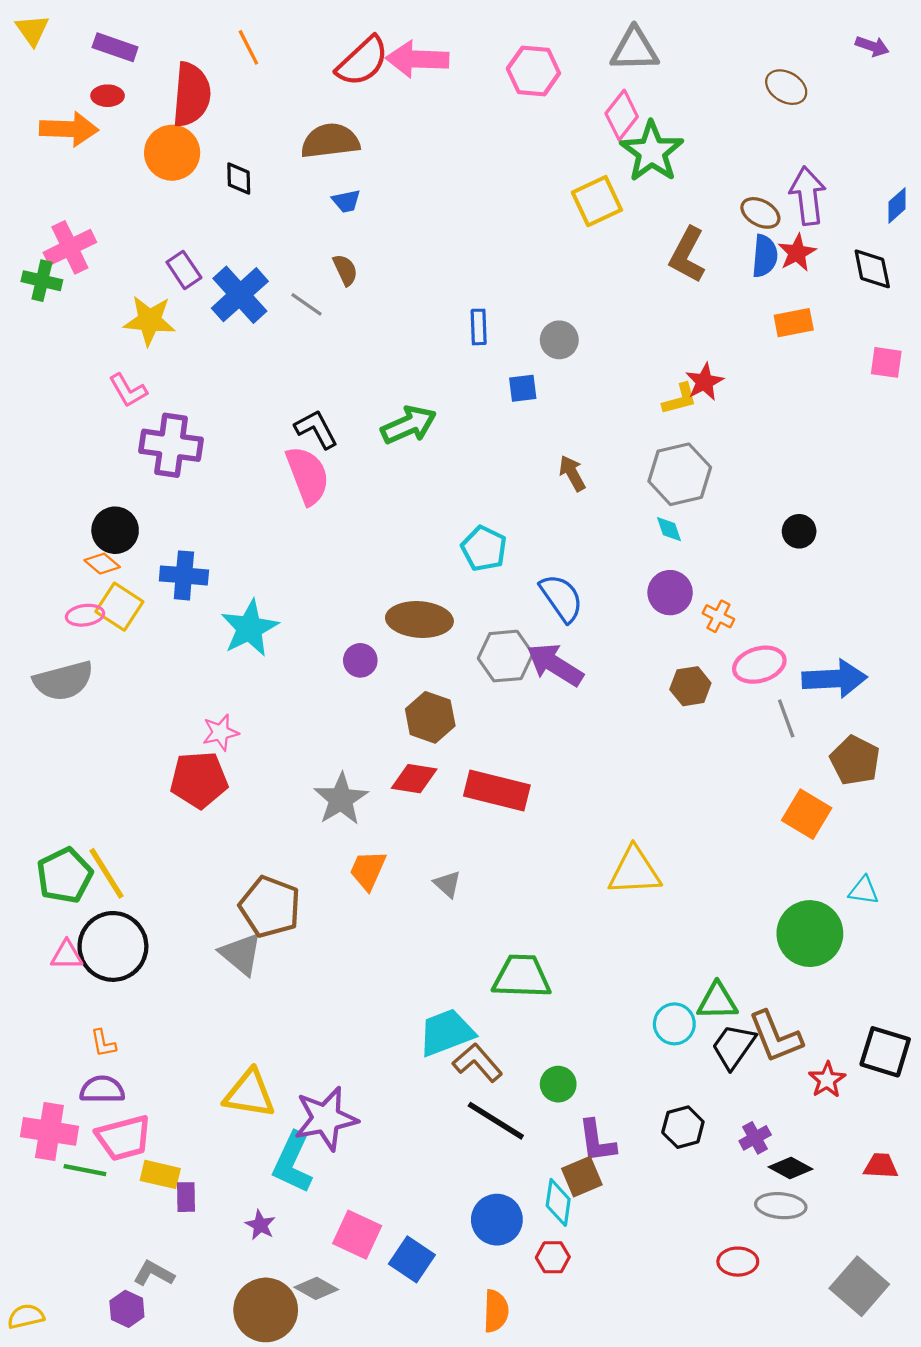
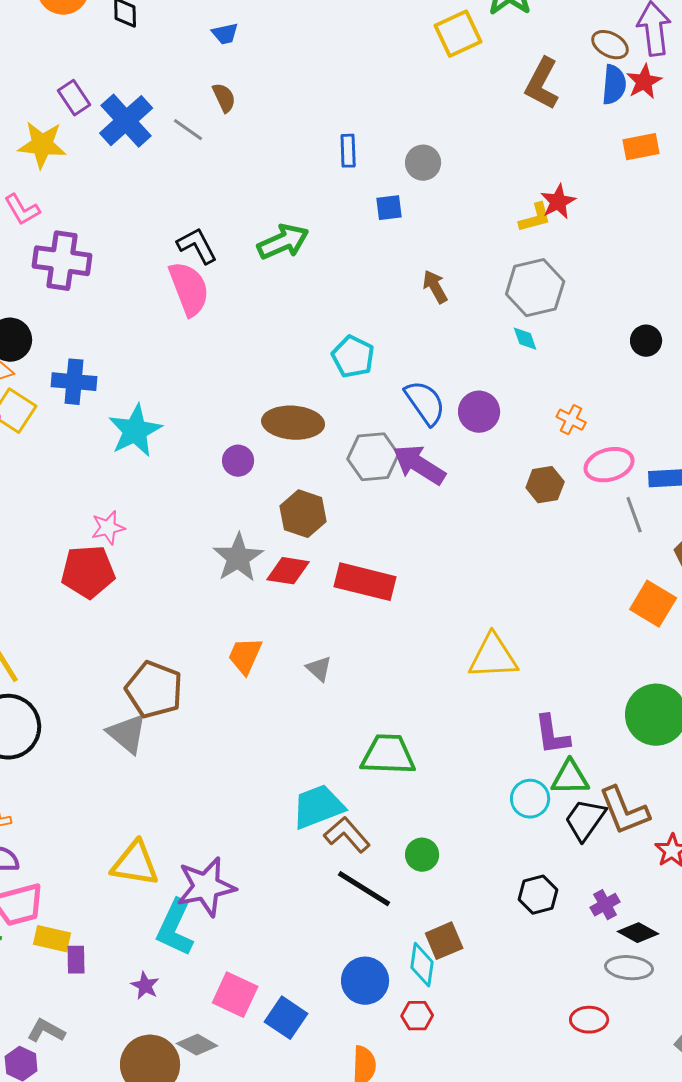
purple circle: (670, 593) -> (479, 412), moved
gray star: (341, 799) -> (238, 558), moved
purple L-shape: (597, 1141) -> (552, 735), moved

